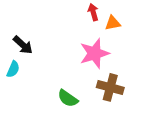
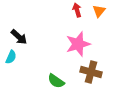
orange triangle: (113, 23) -> (99, 11), moved, turned -40

